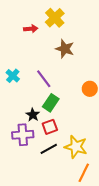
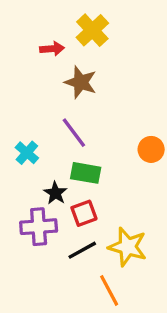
brown star: (65, 49) -> (81, 82), moved
cyan cross: (13, 76) -> (27, 153), moved
green rectangle: (51, 103) -> (86, 173), turned 66
orange line: (84, 173) -> (109, 290), moved, turned -54

